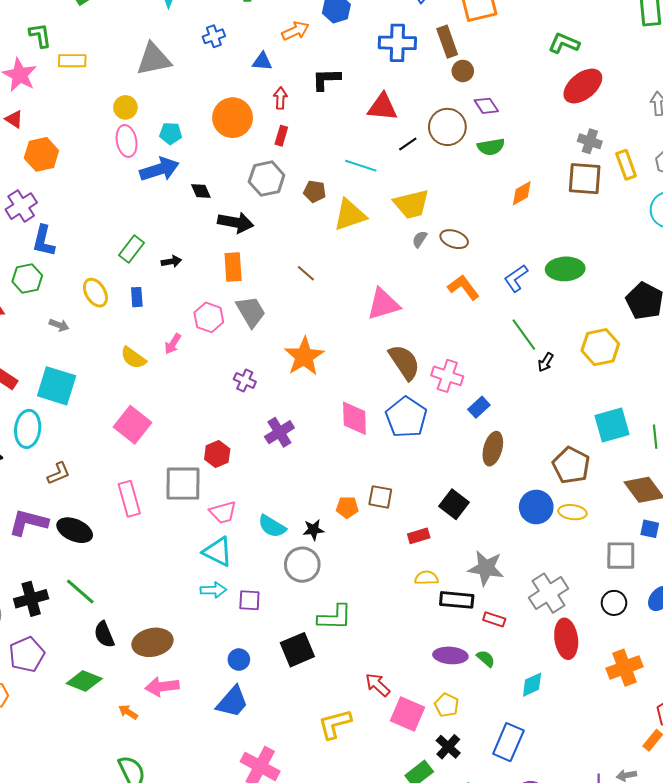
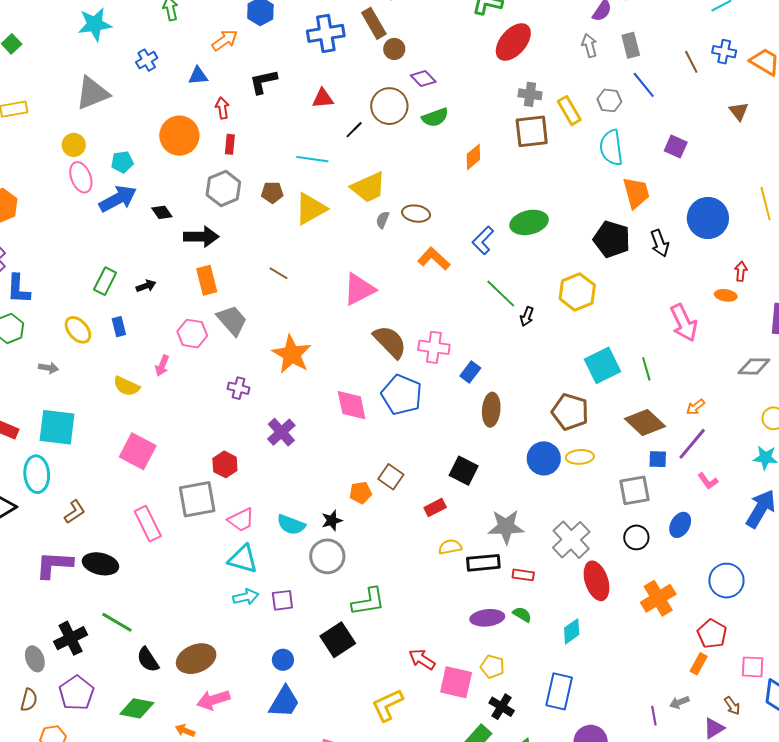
red triangle: (382, 107) -> (323, 98), size x0.7
brown square: (380, 497) -> (391, 477), turned 35

